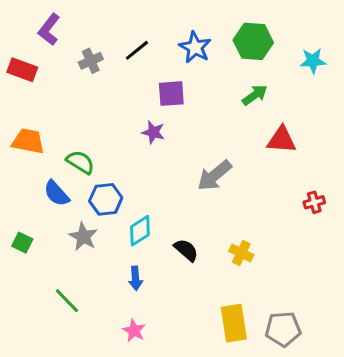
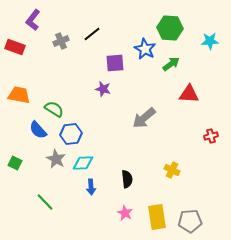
blue star: (195, 47) -> (145, 49), moved
cyan diamond: (140, 231) -> (83, 163), moved, turned 30
black semicircle: (186, 250) -> (127, 179), moved, turned 42
yellow cross: (241, 253) -> (172, 170), moved
pink star: (134, 331) -> (125, 213), moved

